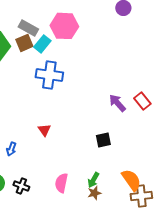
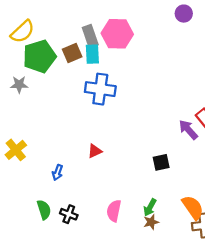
gray rectangle: (28, 28) -> (90, 36), moved, turned 42
cyan rectangle: (42, 44) -> (92, 54), turned -42
purple arrow: (117, 103) -> (188, 130), moved
red triangle: (44, 130) -> (95, 151), turned 40

